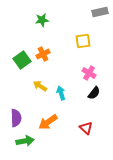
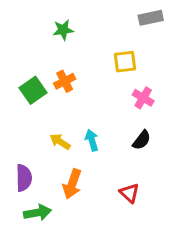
pink cross: (89, 73) -> (143, 98), moved
yellow arrow: (40, 86) -> (60, 142), moved
orange arrow: (48, 122) -> (72, 184), turned -36

